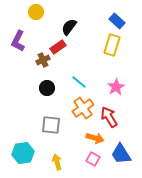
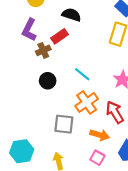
black semicircle: (69, 27) -> (71, 15), turned 72
purple L-shape: (18, 41) -> (29, 30), moved
gray square: (51, 125) -> (64, 124), moved

